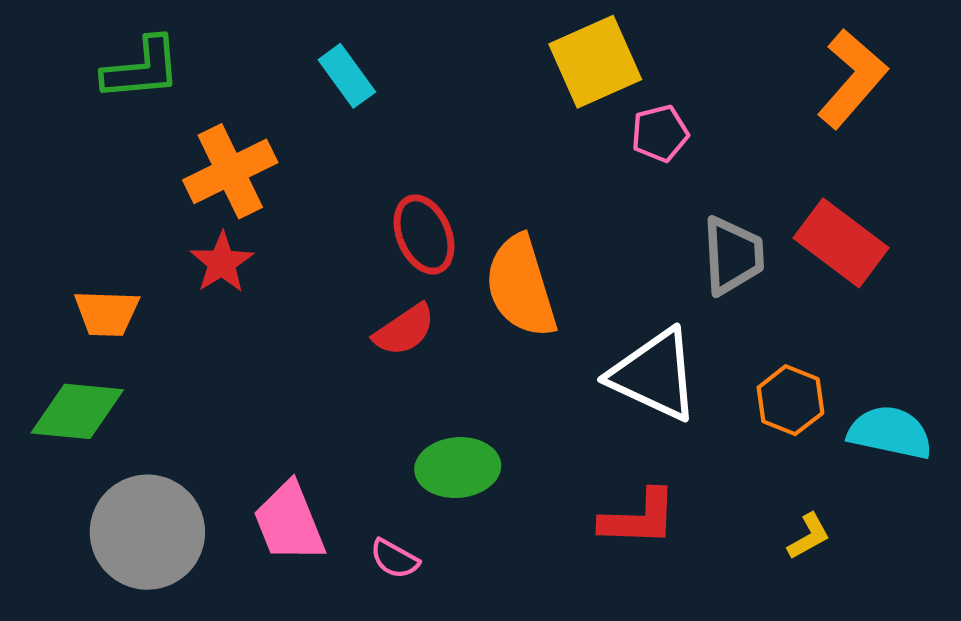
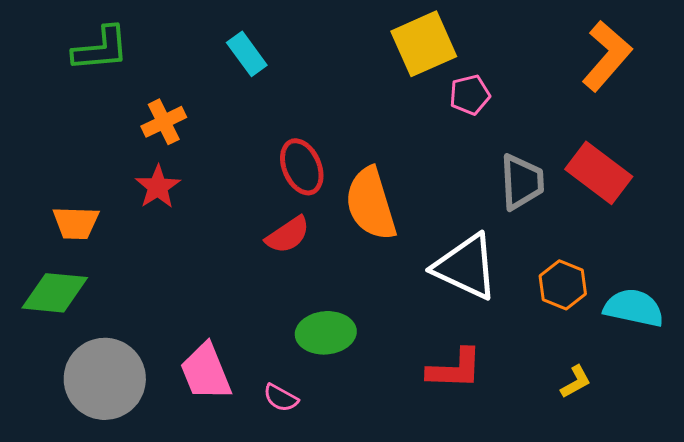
orange cross: (230, 171) -> (164, 122), size x0.7

